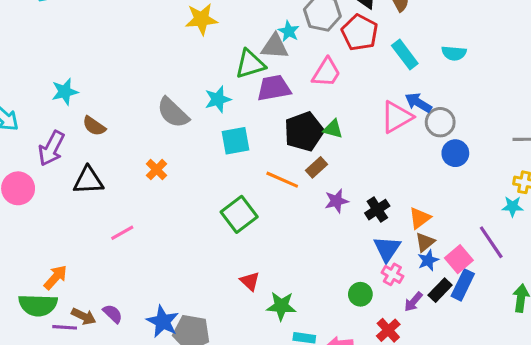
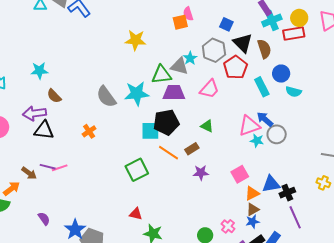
cyan star: (218, 99) -> (137, 93), size x1.4
black pentagon: (304, 132) -> (166, 122), moved
cyan square: (236, 141) -> (150, 131), moved
purple arrow: (51, 148) -> (34, 113), moved, turned 45
blue circle: (455, 153) -> (281, 74), moved
cyan star: (513, 206) -> (257, 141), moved
black cross: (377, 210) -> (287, 193), moved
blue triangle: (387, 249) -> (271, 184), moved, turned 36
pink square: (459, 259) -> (240, 174), moved
red triangle: (250, 281) -> (136, 214), turned -40
brown arrow: (84, 316) -> (29, 173), moved
purple line: (65, 327) -> (48, 167), moved

